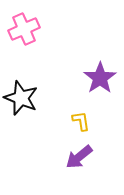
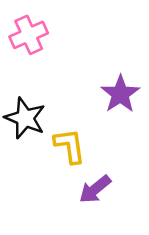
yellow L-shape: (81, 121) -> (70, 146), moved, size x1.5

